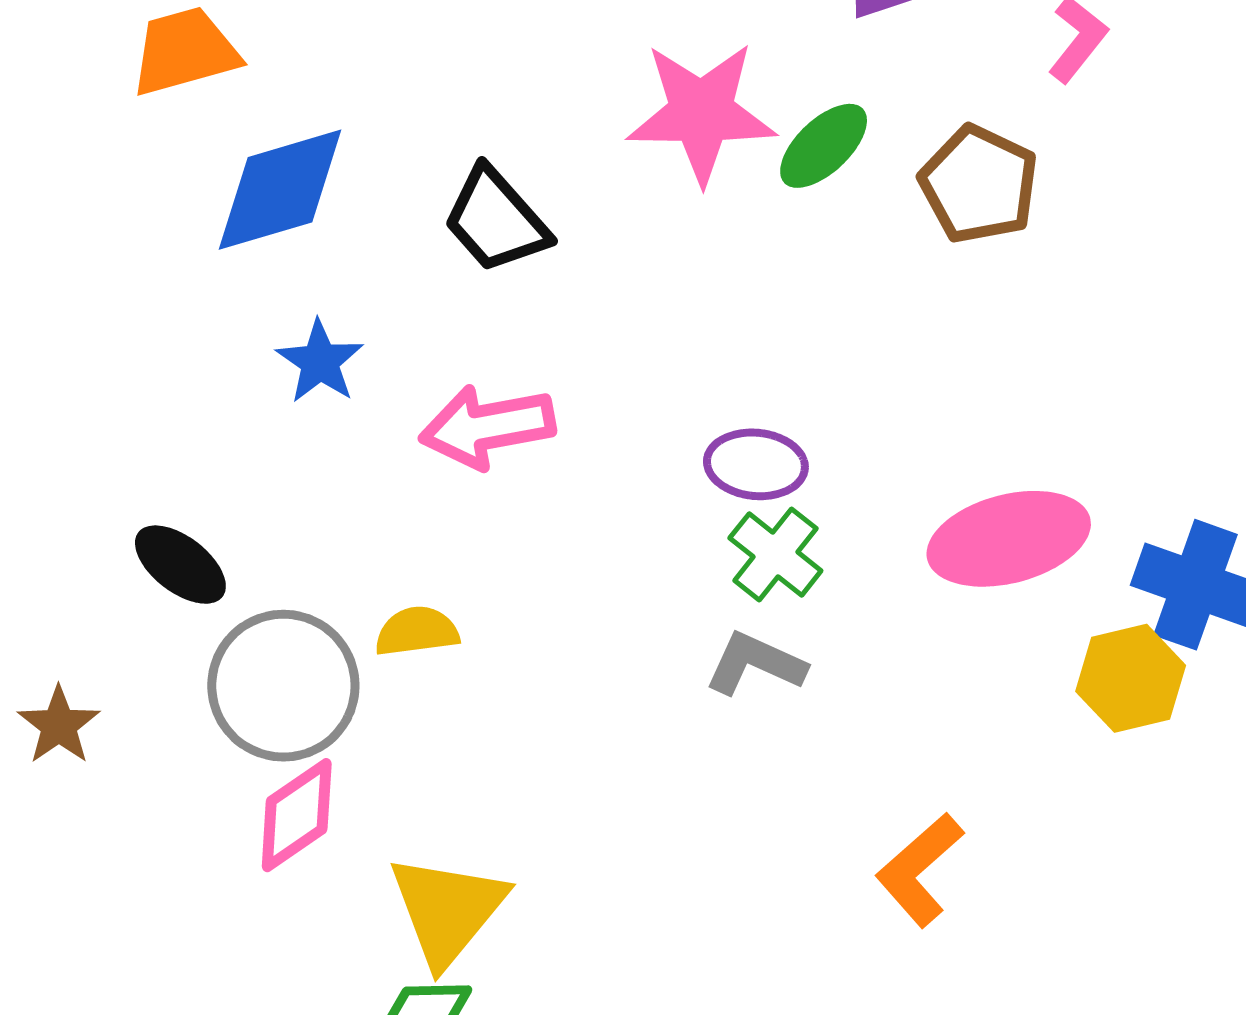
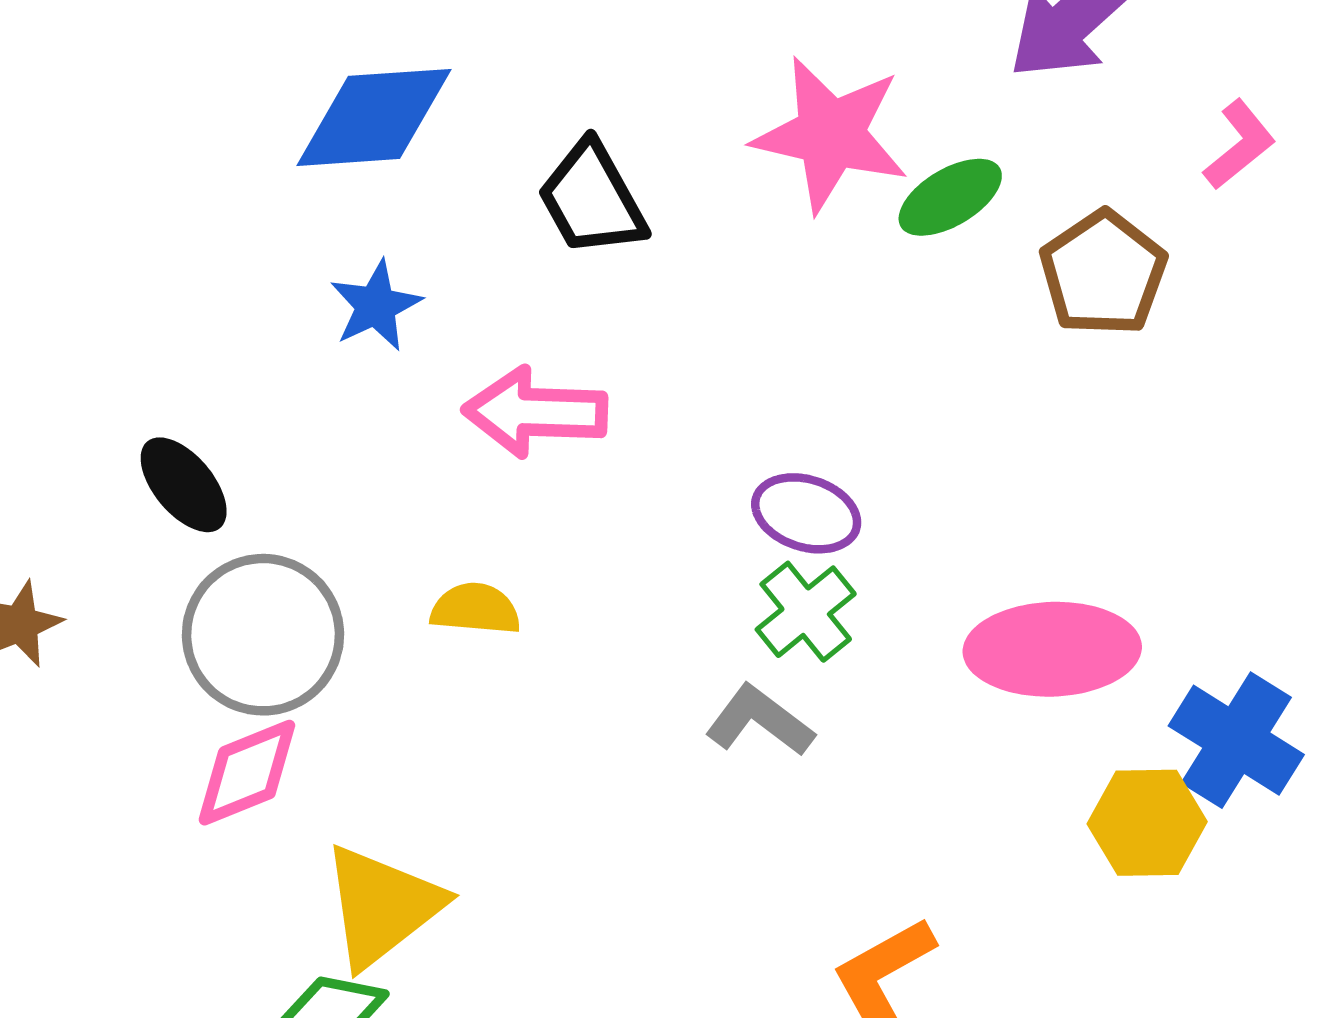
yellow semicircle: (417, 631) -> (475, 609), moved

